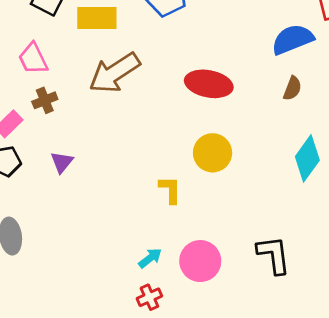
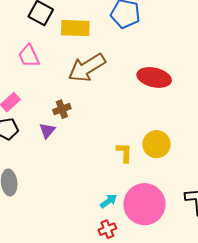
brown cross: (45, 100) -> (62, 109), moved
yellow circle: (213, 153) -> (156, 144), moved
pink circle: (200, 261) -> (144, 204), size x1.4

